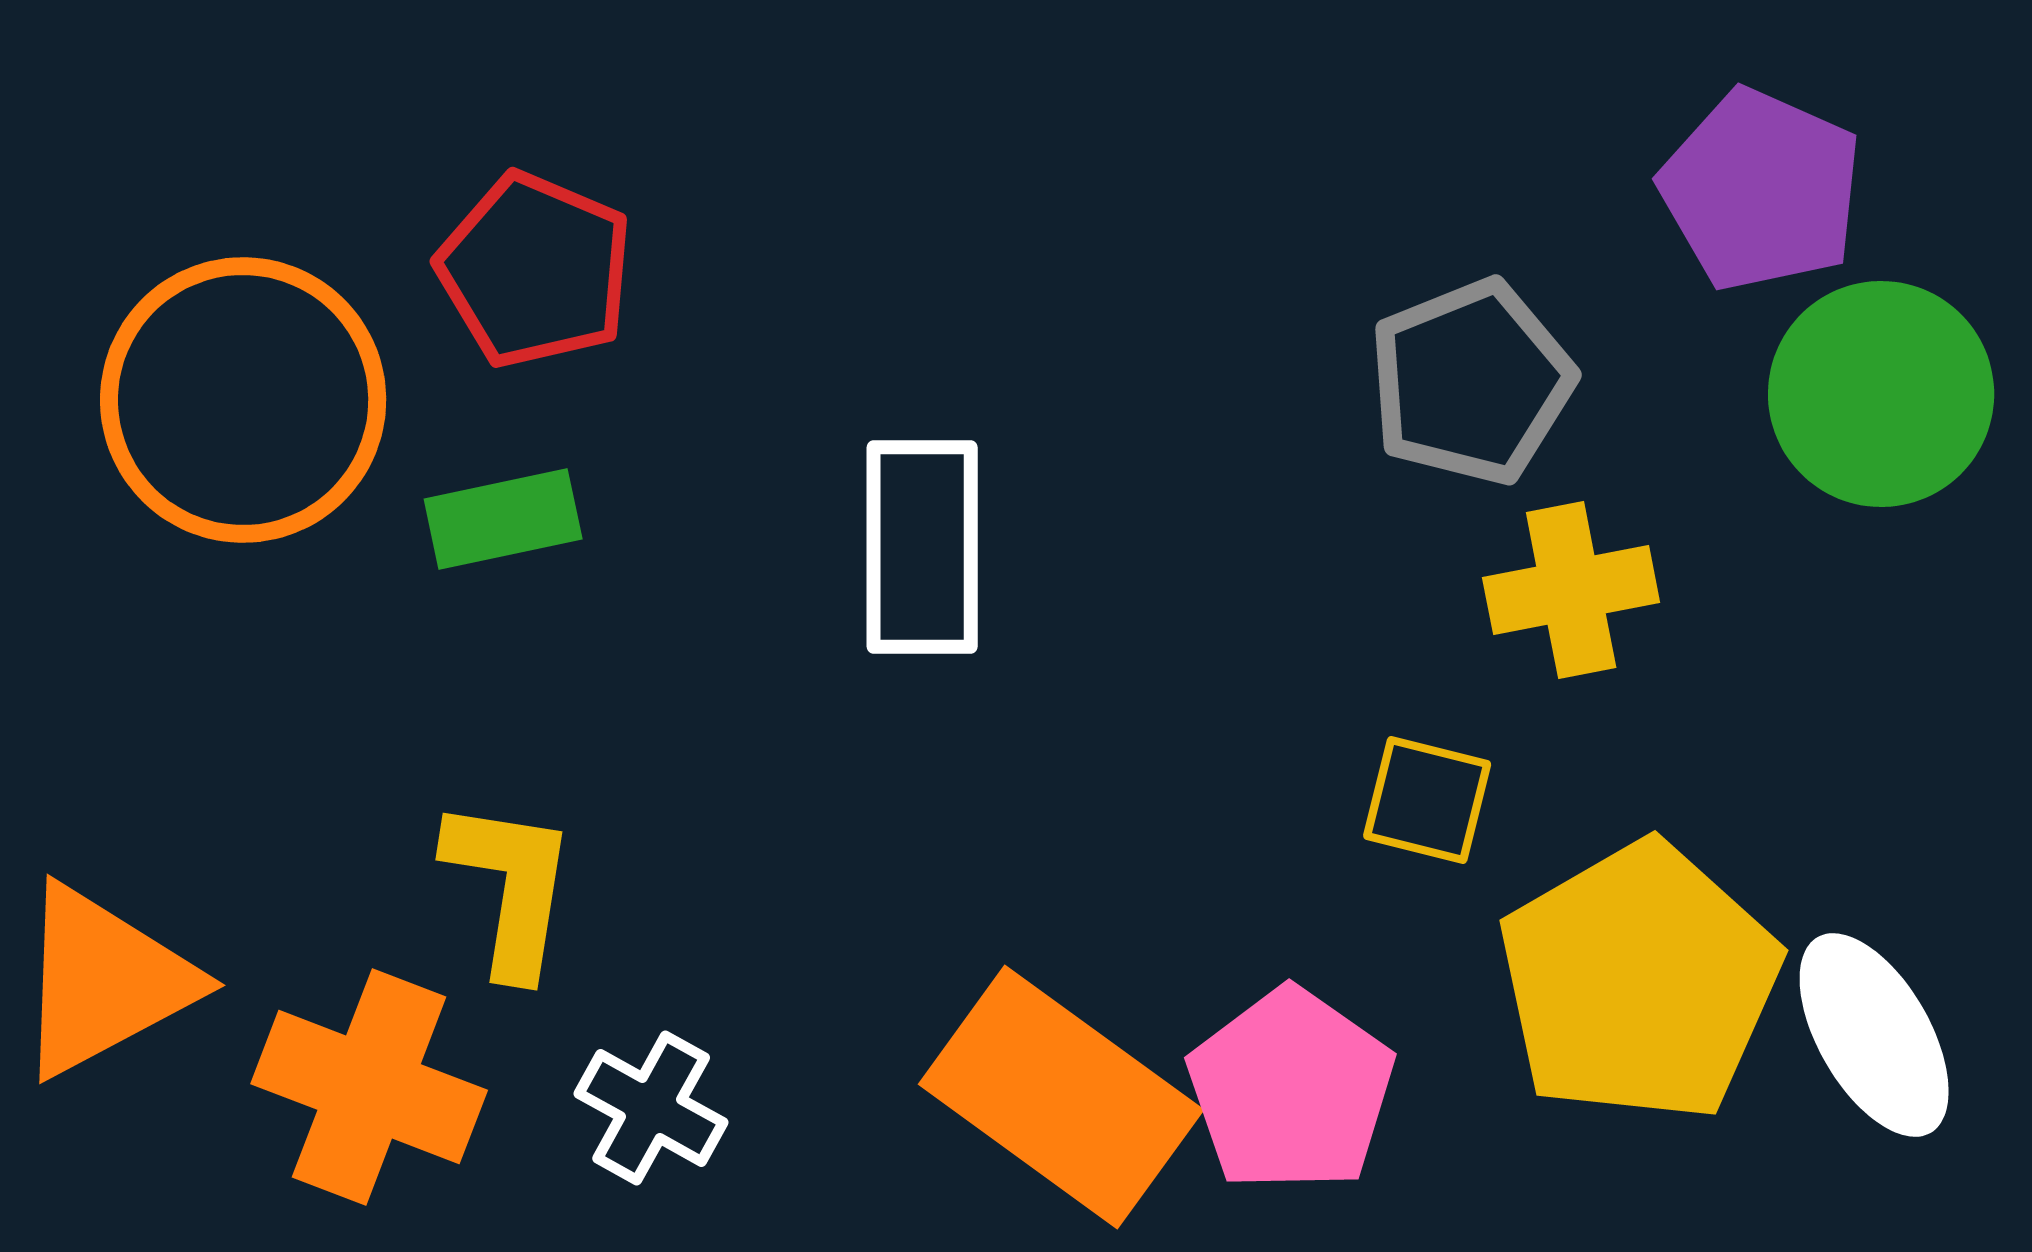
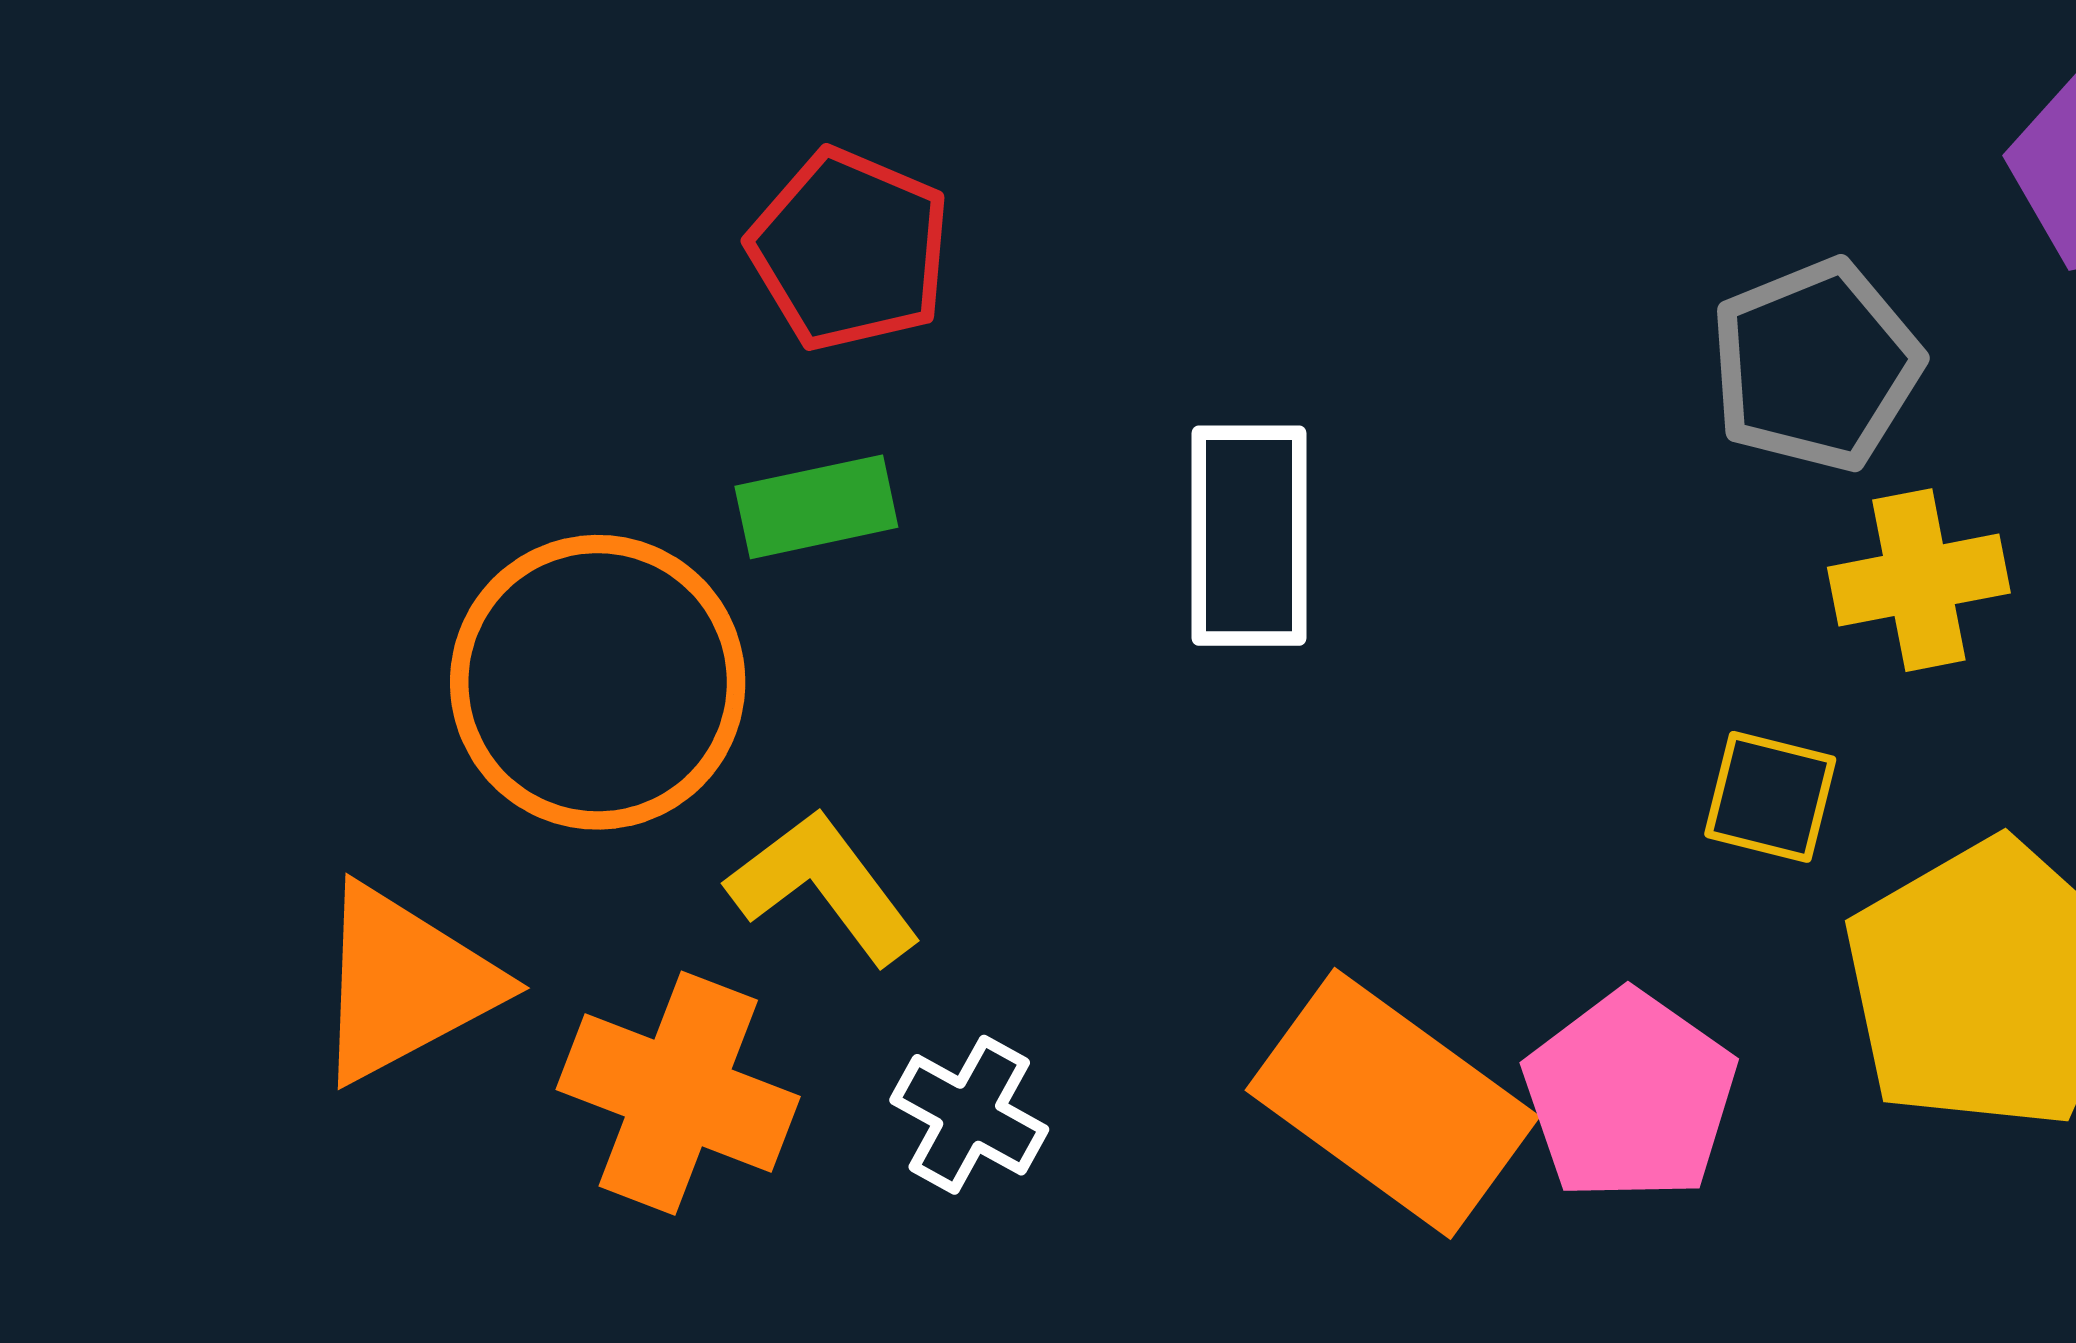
orange circle: (243, 400) -> (598, 682), moved
yellow L-shape: (510, 887) -> (824, 887), turned -46

